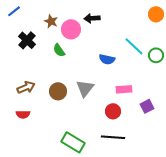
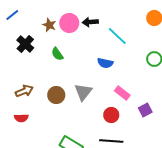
pink circle: (71, 29) -> (69, 23), moved
cyan line: (134, 46) -> (117, 36), moved
pink rectangle: (124, 89) -> (122, 93), turned 42

